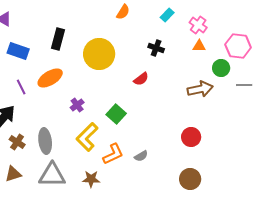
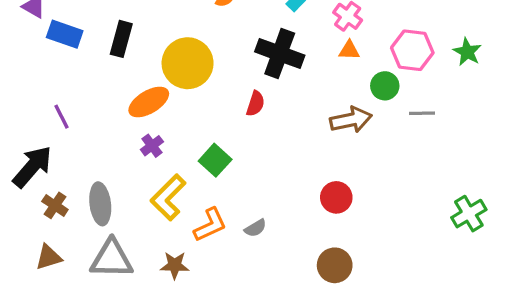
black cross: (156, 48) -> (280, 54), size x1.8
blue rectangle: (18, 51) -> (65, 34), moved
orange ellipse: (50, 78) -> (149, 102), moved
red semicircle: (141, 79) -> (255, 104), turned -35

